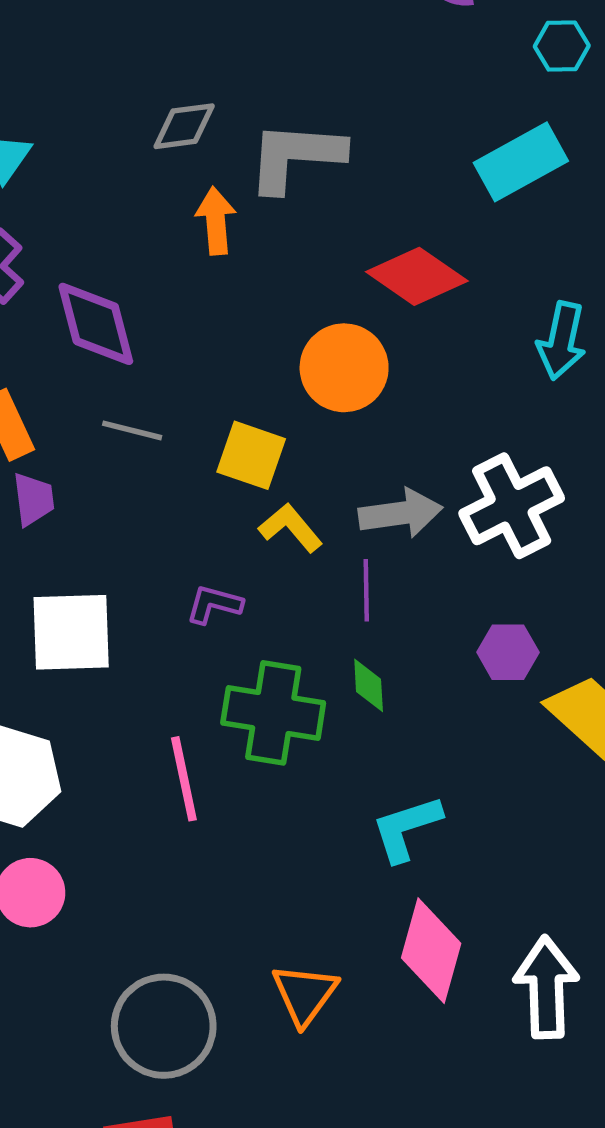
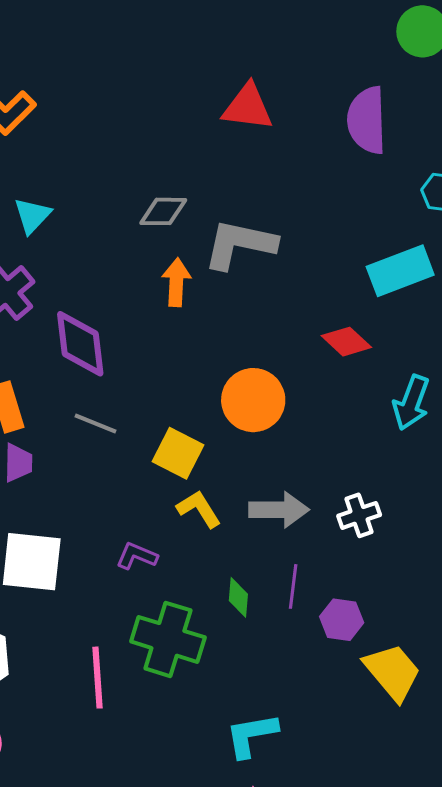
red diamond: (417, 276) -> (346, 342), moved, size x0.7
white cross: (512, 506) -> (359, 515), size x0.6
purple line: (366, 590) -> (293, 586), moved
green diamond: (369, 685) -> (238, 597), moved

